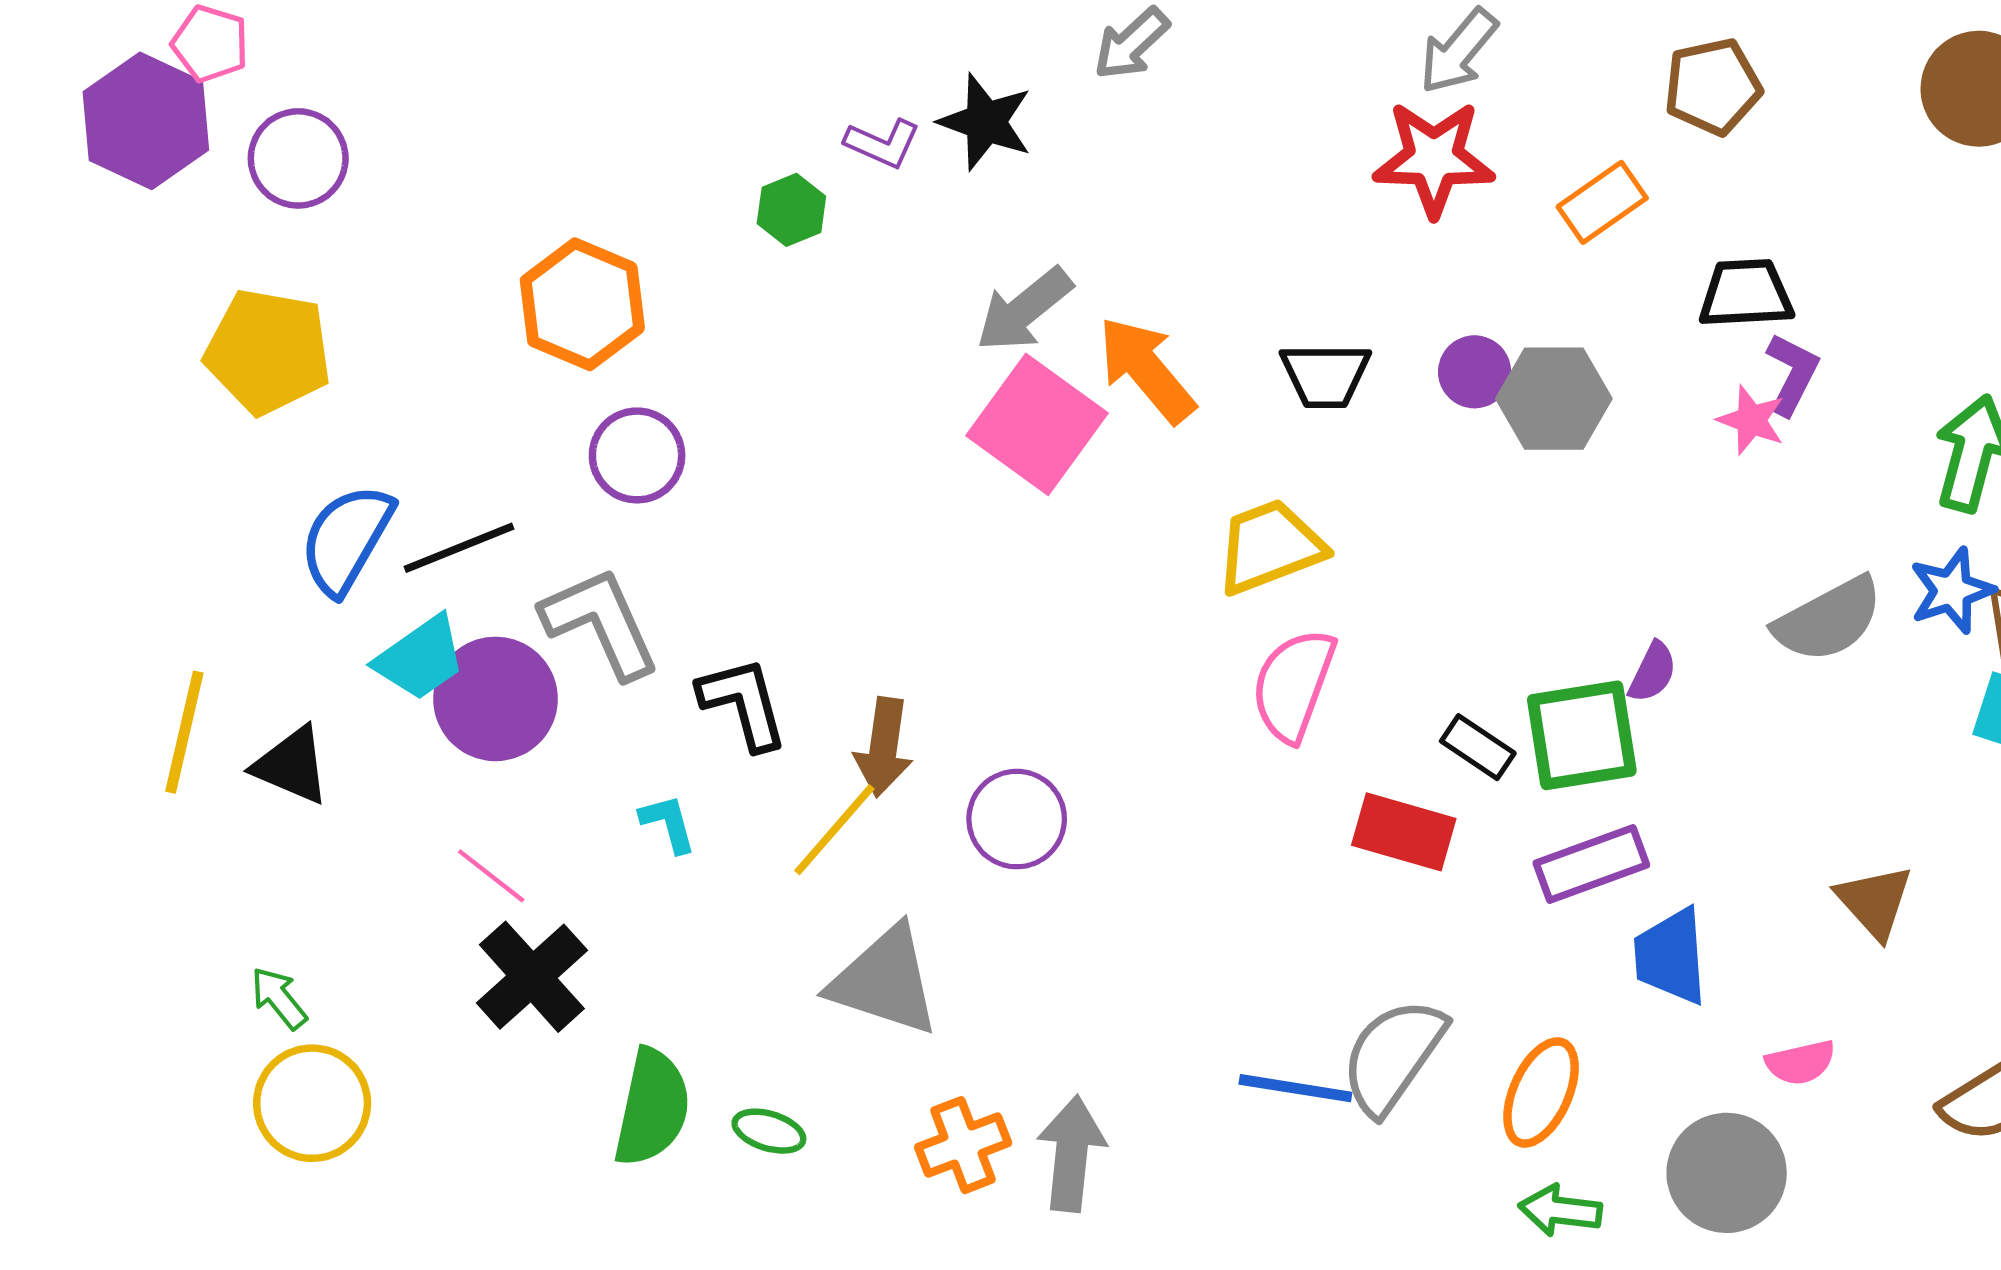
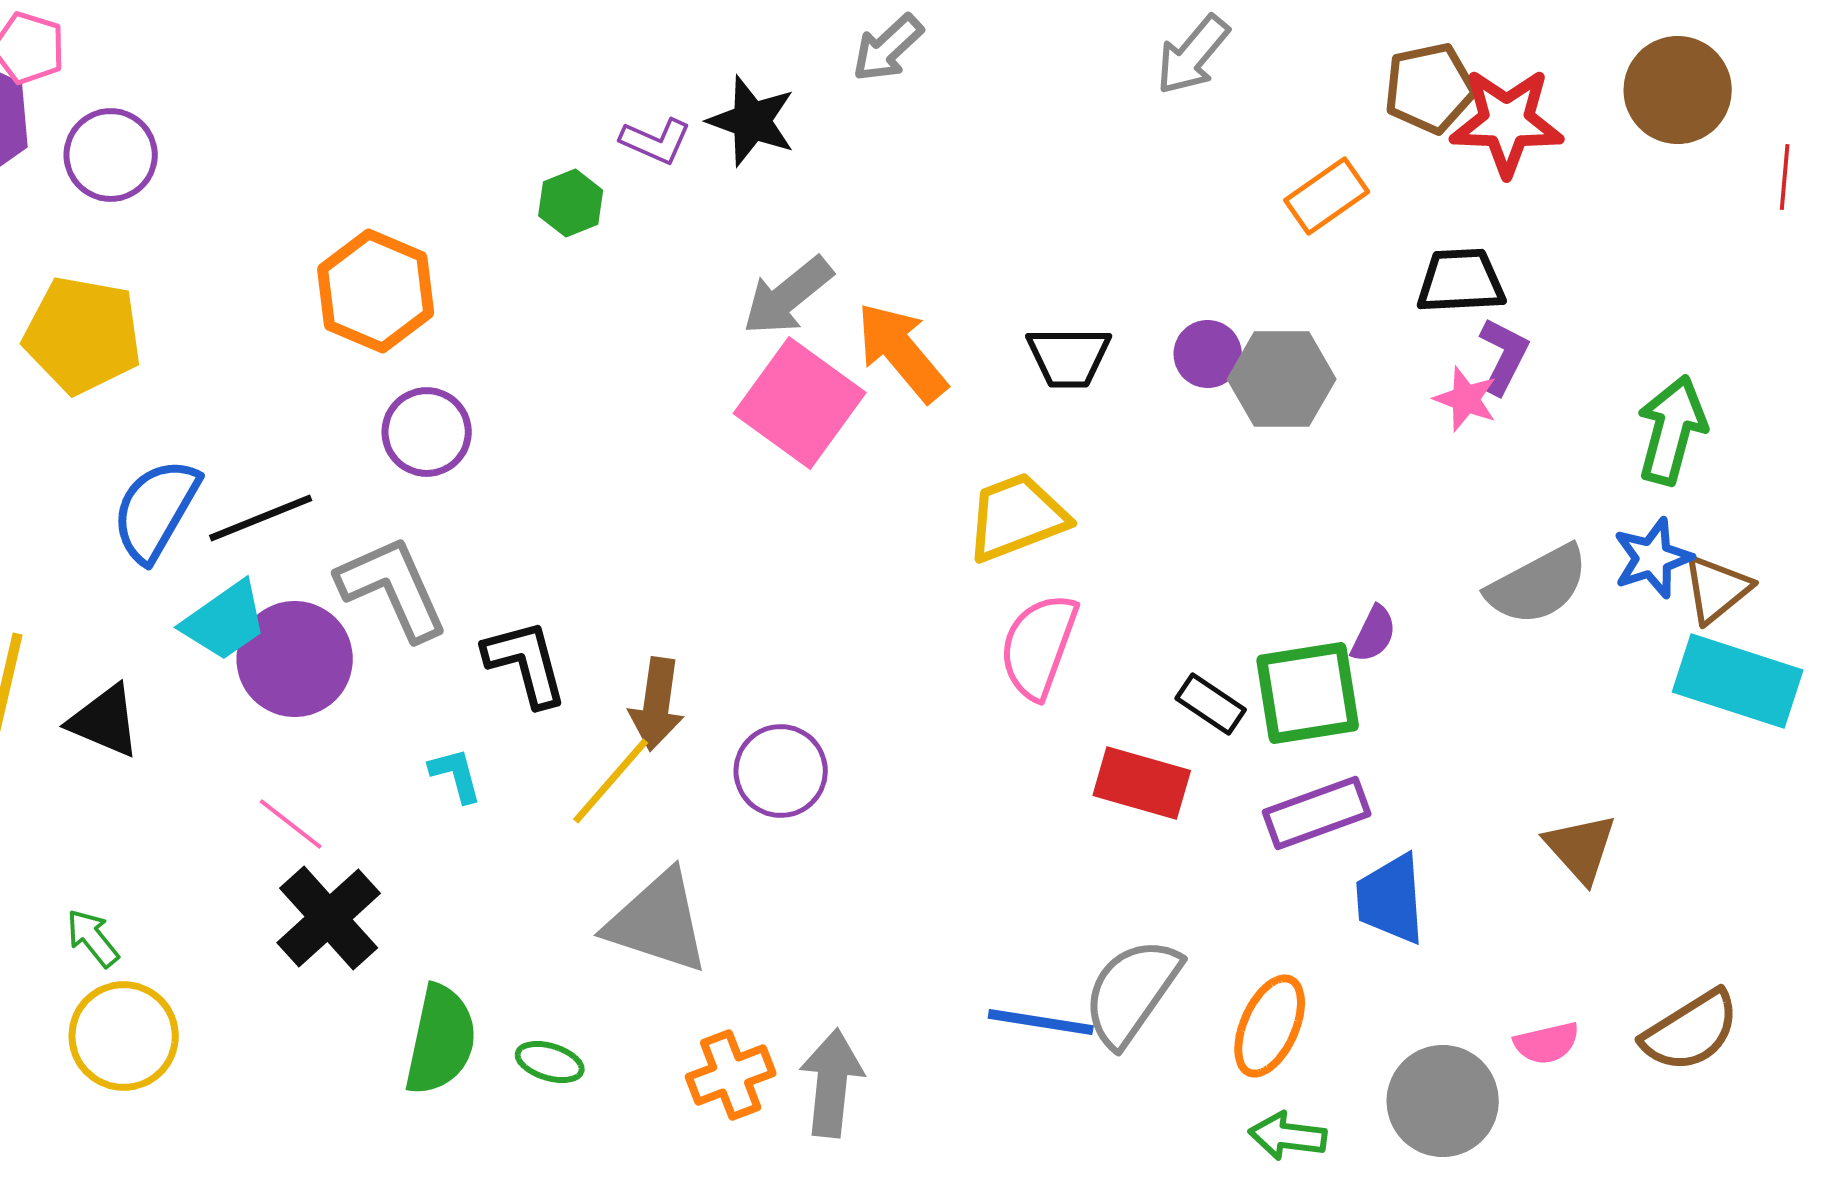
red star: (1434, 158) -> (1507, 122), moved
pink semicircle: (1801, 1062) -> (1547, 1043), moved

